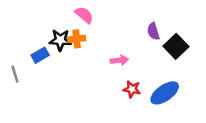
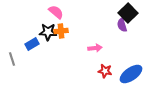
pink semicircle: (84, 15) -> (56, 12), moved
black square: (176, 46) -> (128, 13), moved

